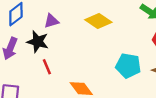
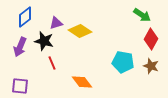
yellow diamond: (98, 21) -> (80, 31), moved

